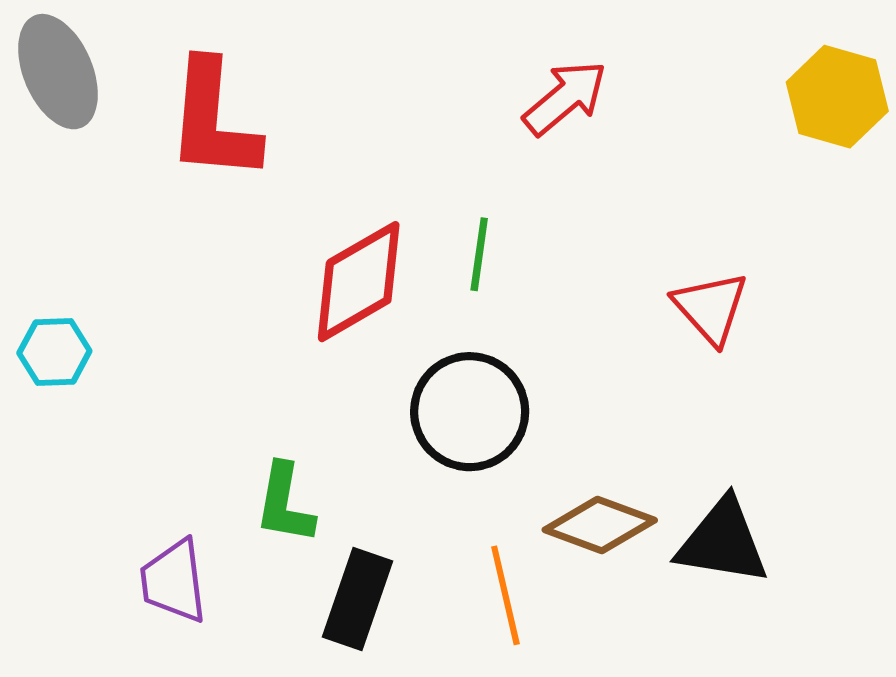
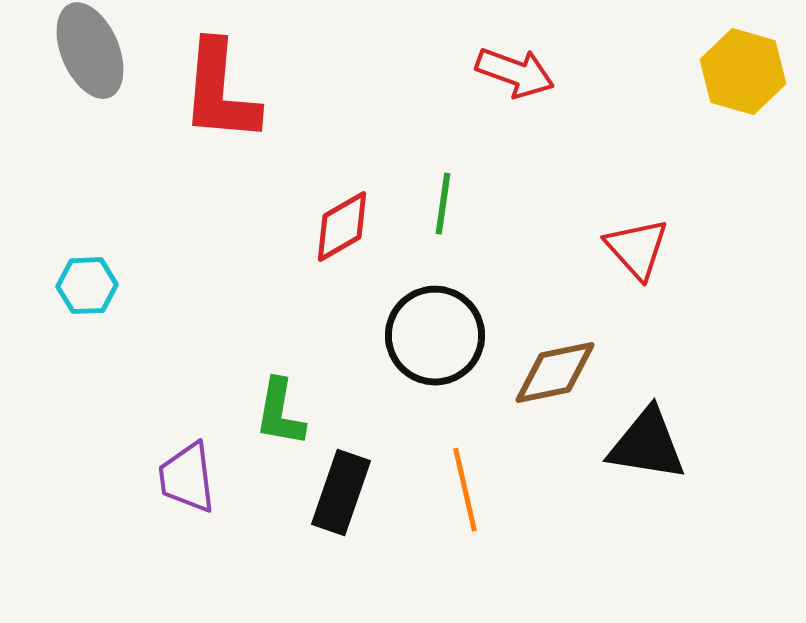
red arrow: (565, 98) -> (515, 73), turned 60
red diamond: (359, 282) -> (342, 227), size x0.7
brown diamond: (600, 525) -> (555, 373), moved, turned -32

